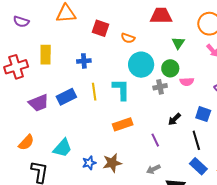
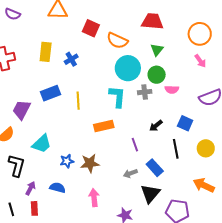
orange semicircle: (128, 38) -> (117, 41), size x1.5
green triangle: (178, 43) -> (157, 50), moved
yellow rectangle: (46, 55) -> (46, 52), moved
blue cross: (84, 61) -> (71, 59), turned -32
cyan L-shape: (121, 89) -> (117, 97), moved
yellow line: (94, 92) -> (78, 101), moved
purple trapezoid: (39, 103) -> (22, 110), moved, turned 135
blue rectangle: (198, 166) -> (155, 168), moved

